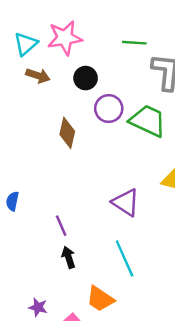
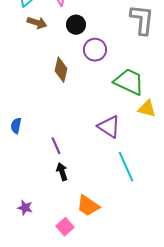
green trapezoid: (148, 121) -> (129, 82), moved
cyan line: (125, 259) -> (126, 167), moved
purple star: (38, 307) -> (25, 208), moved

